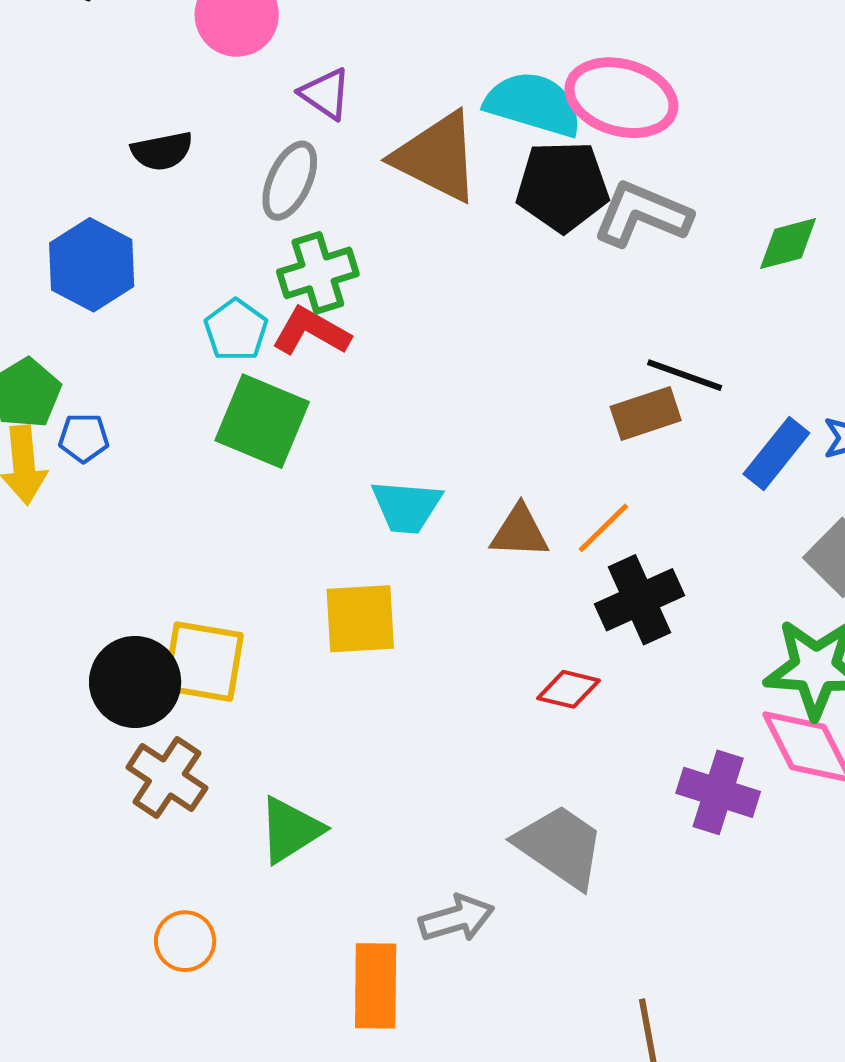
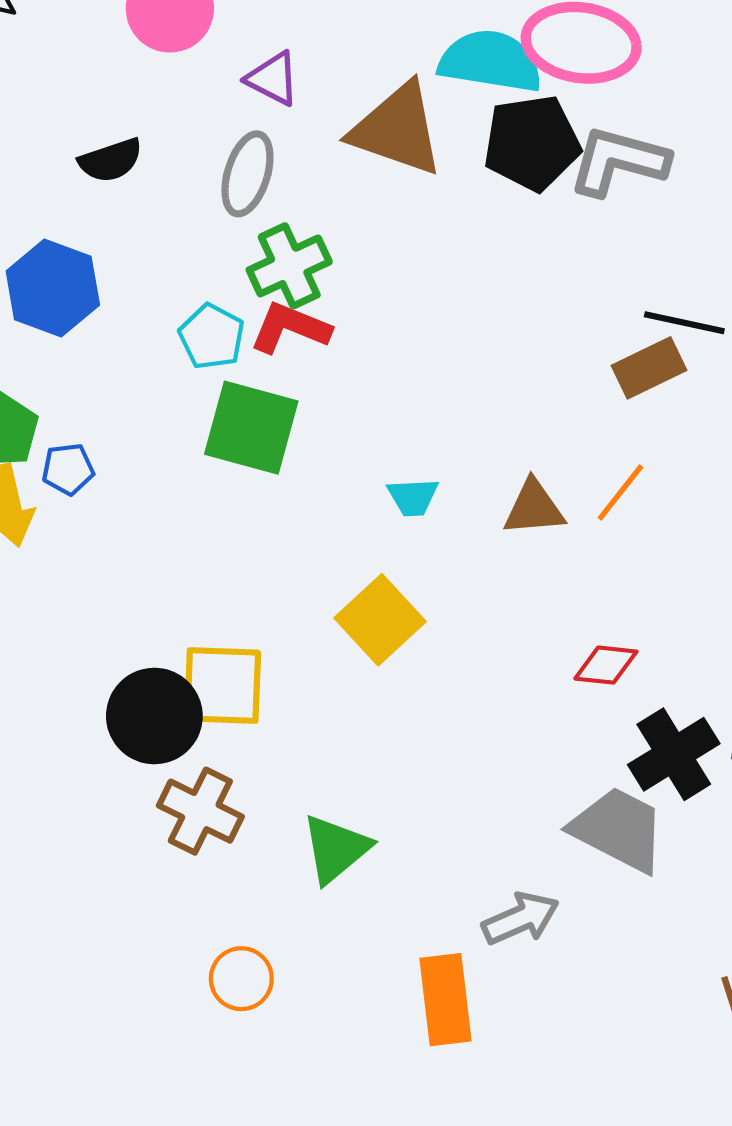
cyan trapezoid: (407, 507) -> (413, 497), size x0.7
black cross: (640, 600) -> (674, 754), moved
yellow square: (360, 619) -> (380, 620), turned -32

